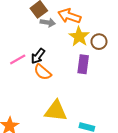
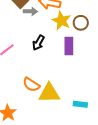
black arrow: (38, 56) -> (38, 43), moved
orange semicircle: (43, 72) -> (31, 85), moved

